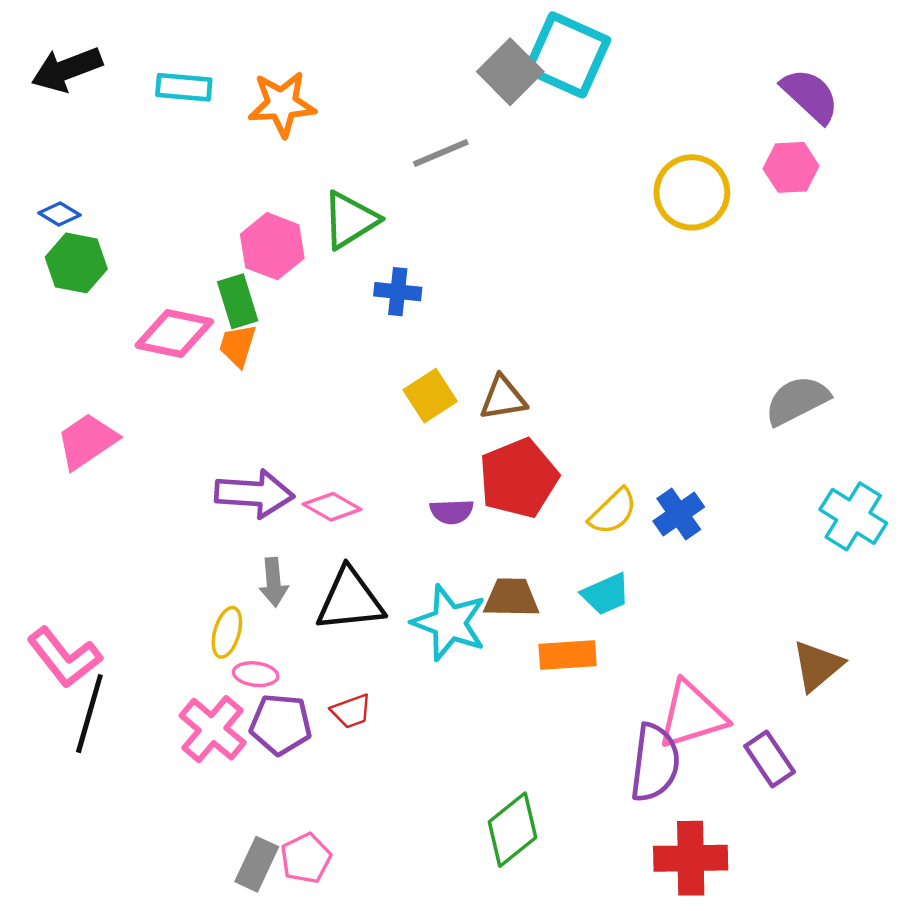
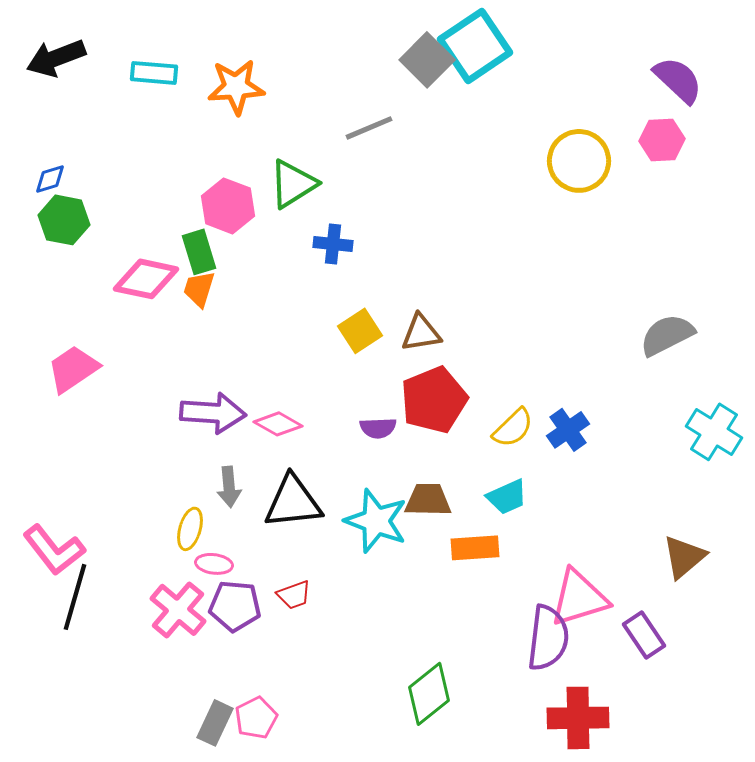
cyan square: (568, 55) -> (475, 46), turned 32
blue diamond: (60, 214) -> (50, 179), turned -48

